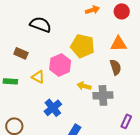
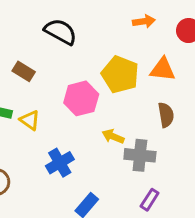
orange triangle: (119, 44) -> (163, 69), moved
yellow triangle: (38, 77) -> (30, 120), moved
purple rectangle: (126, 121) -> (150, 200), moved

